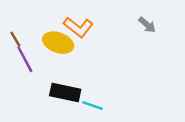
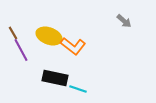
orange L-shape: (78, 27) -> (73, 46), moved

